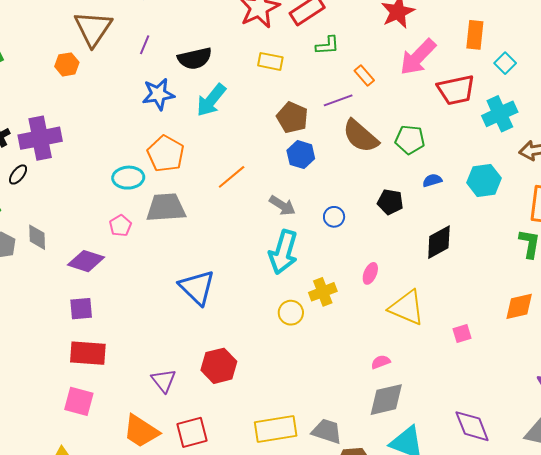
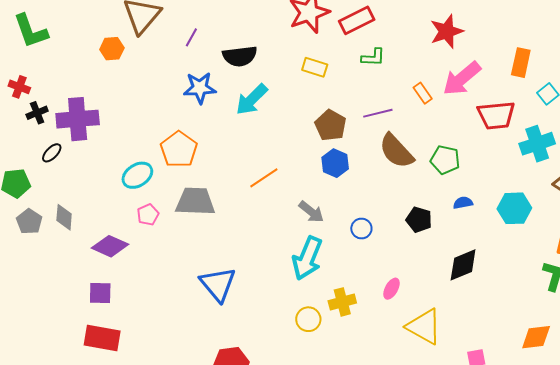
orange rectangle: (364, 76) -> (423, 93), moved
orange pentagon: (166, 154) -> (179, 149), moved
cyan ellipse: (128, 178) -> (137, 175), moved, turned -36

